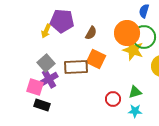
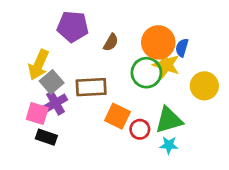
blue semicircle: (144, 11) -> (182, 48), moved
yellow arrow: (46, 31) -> (38, 65), moved, size x1.6
green circle: (144, 37) -> (146, 73), moved
orange square: (96, 59) -> (117, 116), moved
green triangle: (135, 92) -> (169, 120), size x1.6

